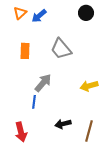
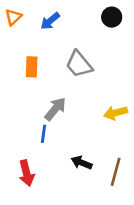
orange triangle: (20, 13) -> (13, 17), moved
black arrow: (63, 124) -> (82, 163), turned 35

